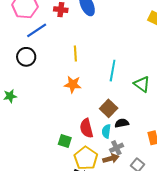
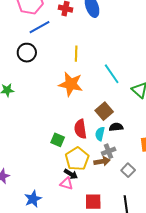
cyan line: (113, 71) -> (112, 74), turned -50
orange star: (73, 84) -> (71, 84), size x1.4

